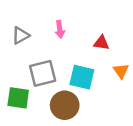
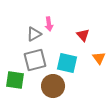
gray triangle: (21, 35) -> (34, 34), moved
red triangle: (101, 43) -> (83, 35), turned 40

